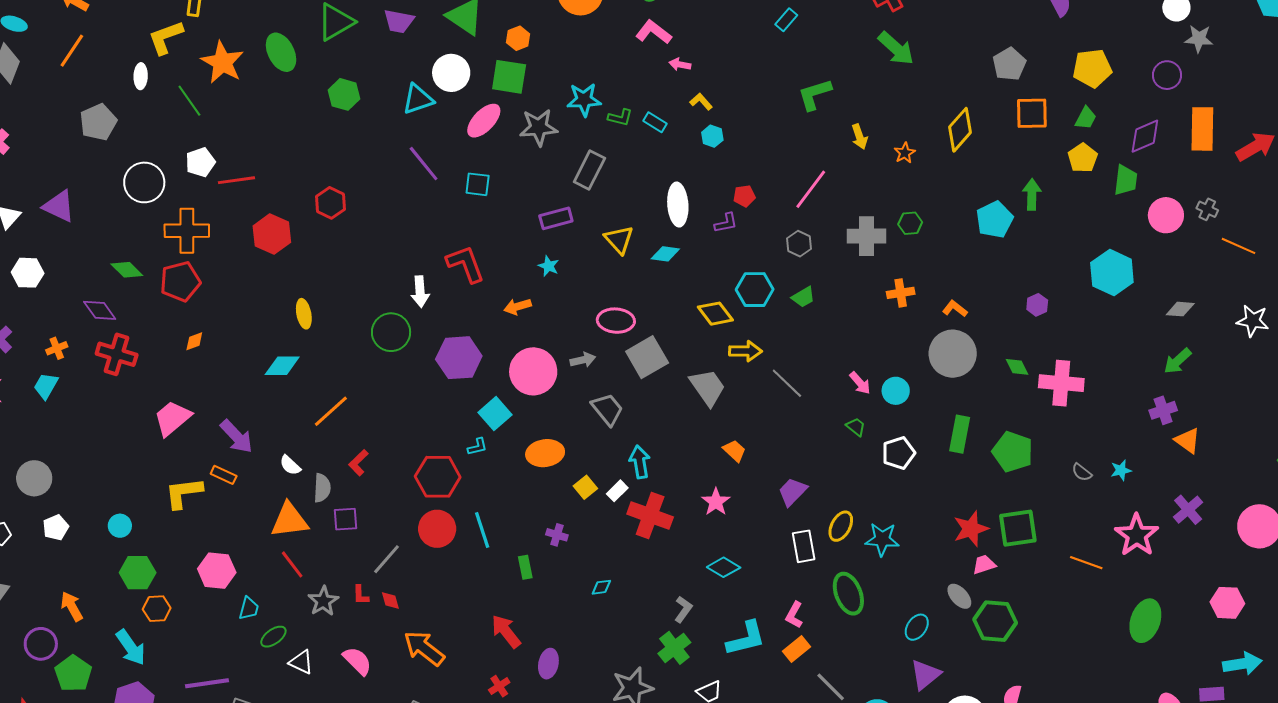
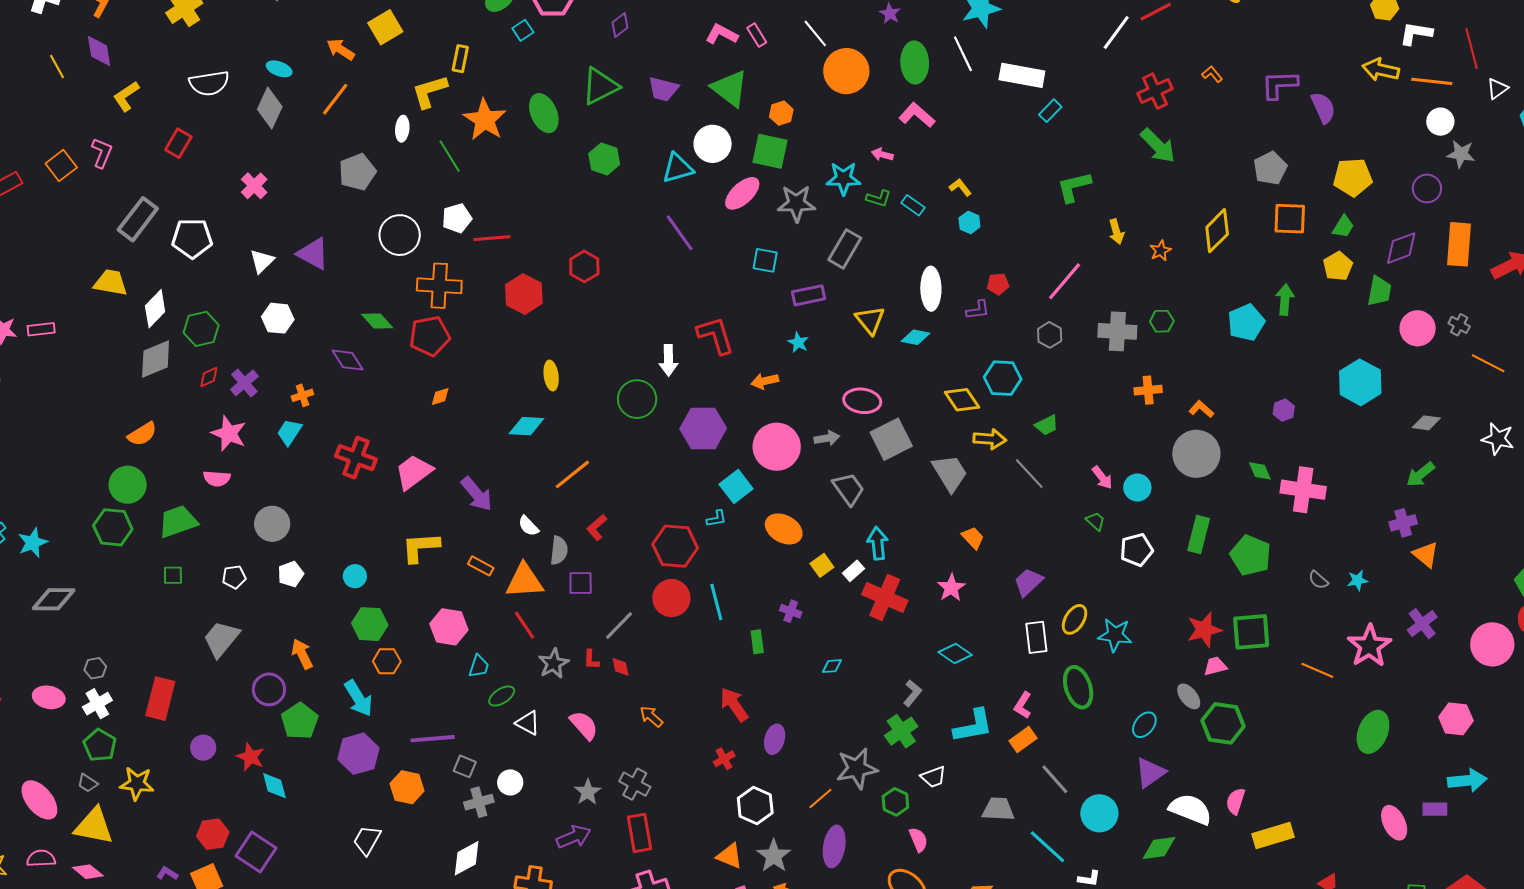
pink arrow: (680, 64) -> (882, 155), moved
cyan square: (478, 184) -> (765, 260), moved
green trapezoid: (803, 297) -> (1047, 425), moved
red cross: (117, 354) -> (356, 458), moved
orange ellipse: (545, 453) -> (784, 529), turned 33
orange rectangle: (224, 475) -> (481, 566), moved
orange arrow: (424, 648) -> (651, 717), size x0.6

